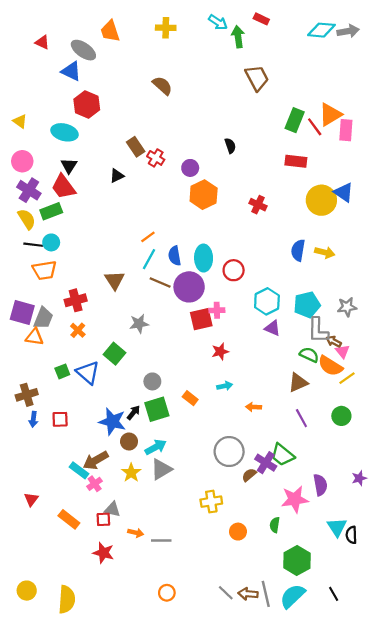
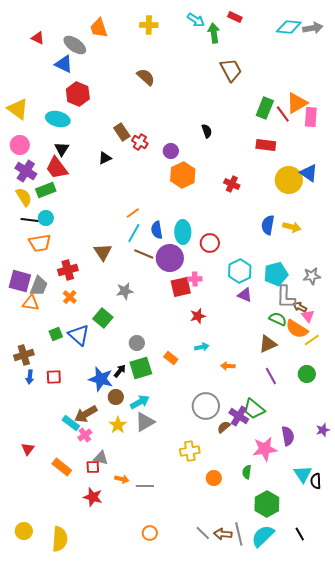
yellow triangle: (20, 121) -> (18, 109), size x1.6

